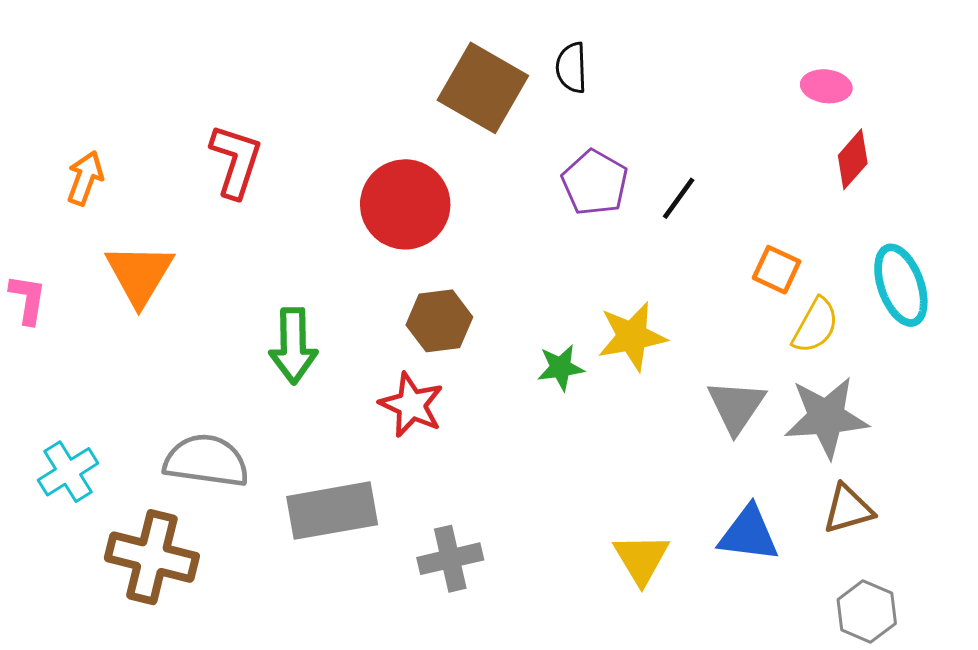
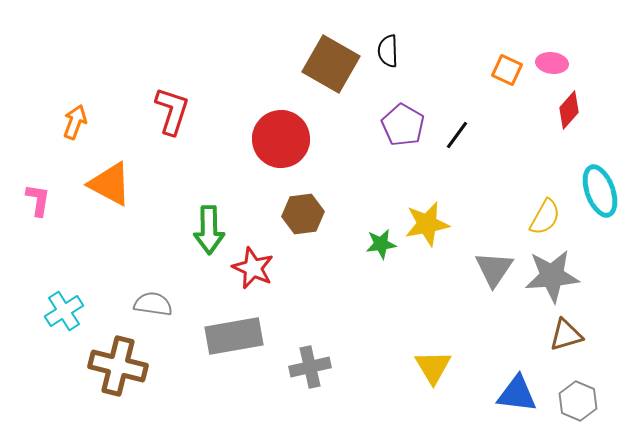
orange square: (777, 270) -> (507, 70), moved
orange triangle: (139, 274) -> (110, 184), turned -33
red star: (411, 405) -> (253, 268), moved
gray semicircle: (206, 461) -> (153, 304), size x0.7
blue triangle: (749, 534) -> (517, 394), moved

